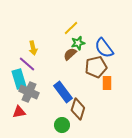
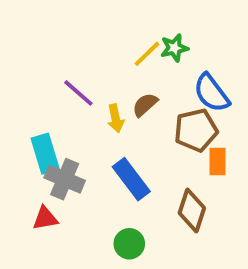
green star: (78, 43) -> (174, 48), moved
yellow arrow: (33, 48) -> (116, 118), moved
purple line: (27, 64) -> (78, 93), moved
brown diamond: (78, 109) -> (192, 210), moved

